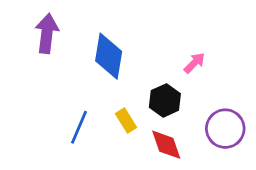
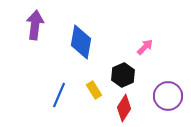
red diamond: (166, 145) -> (124, 108), turned 52

